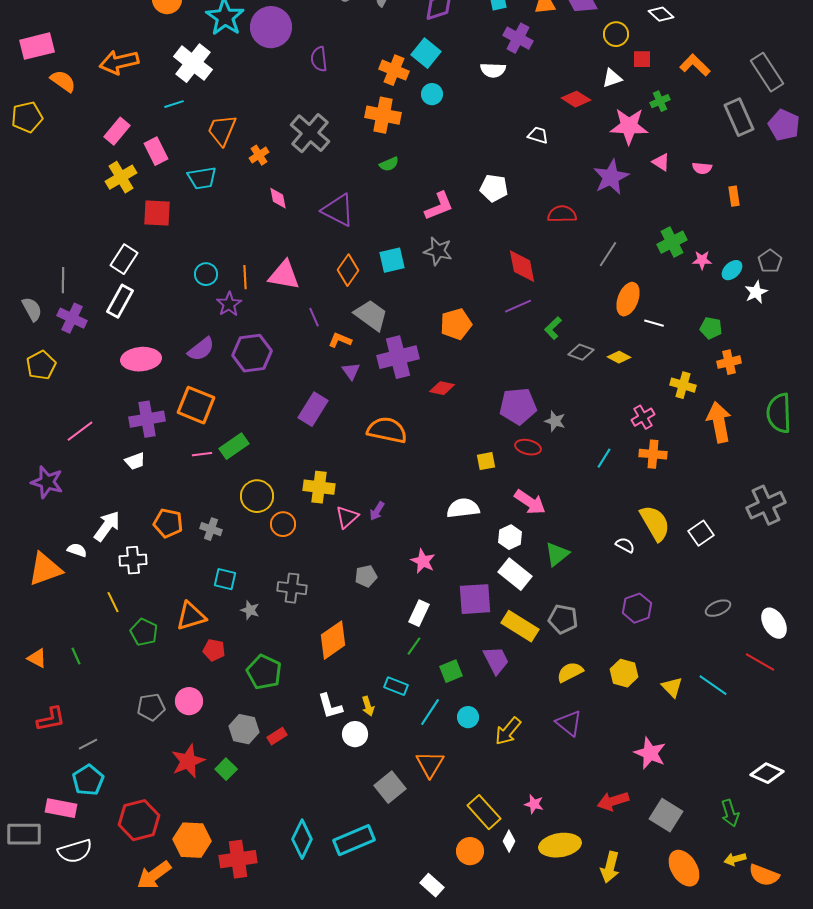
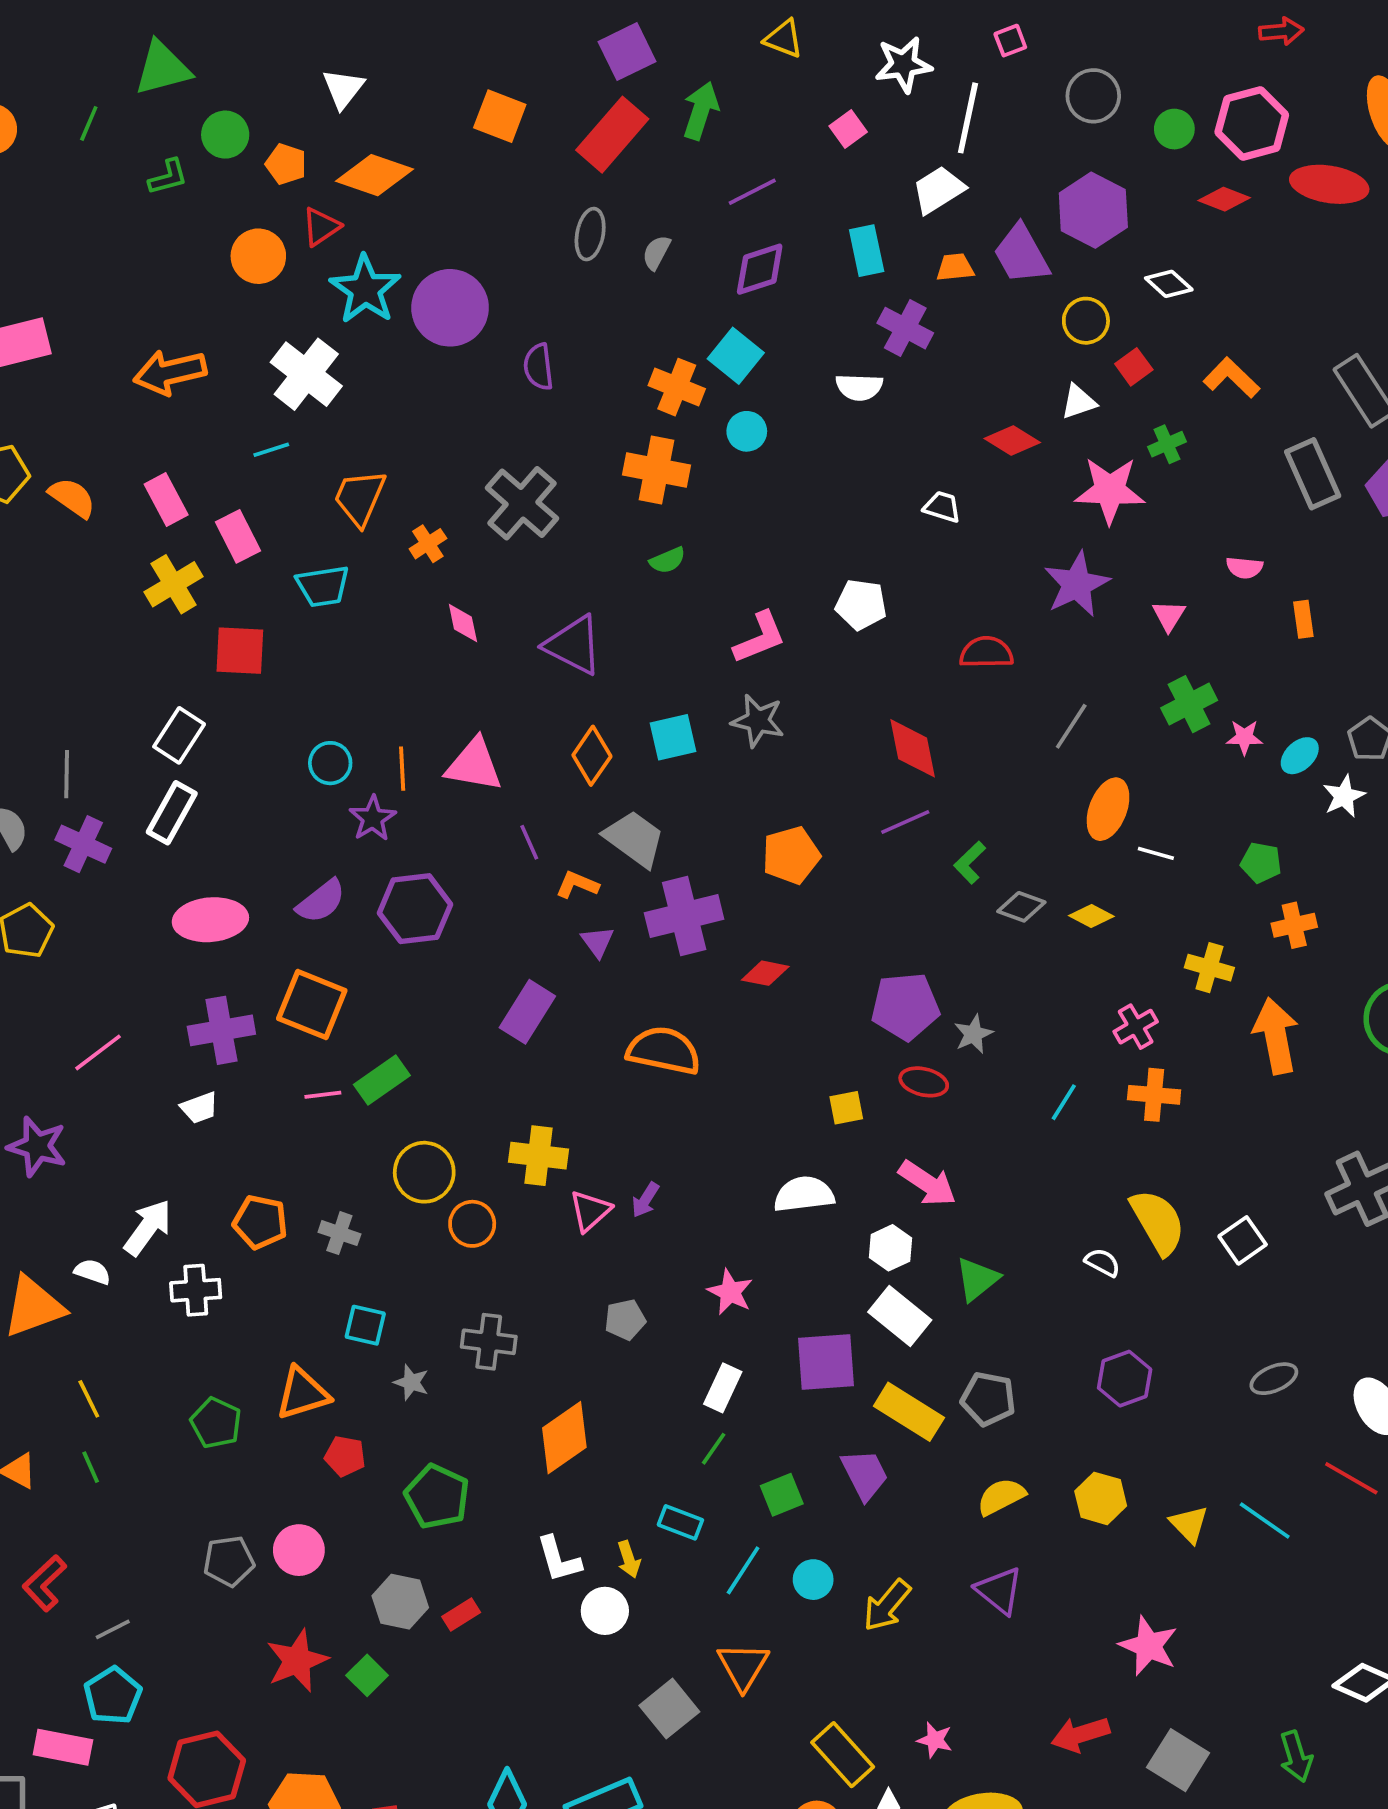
red square: (642, 59) -> (1134, 367), turned -36
orange semicircle: (63, 81) -> (72, 498), moved
pink rectangle: (117, 131) -> (166, 499), turned -68
pink triangle: (661, 162) -> (1169, 616), moved, turned 30
gray star: (555, 421) -> (973, 1034), turned 30
yellow line: (113, 602) -> (89, 1399), moved
red L-shape: (51, 719) -> (45, 1583), turned 148

